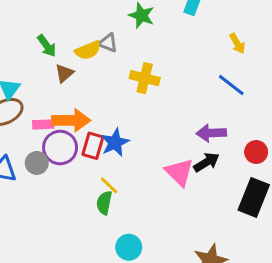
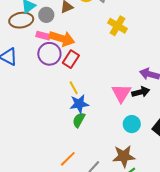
blue star: (115, 143) -> (79, 104), moved
gray circle: (37, 163) -> (46, 15), moved
green semicircle: (104, 203) -> (79, 120), moved
cyan circle: (129, 247) -> (132, 124), moved

